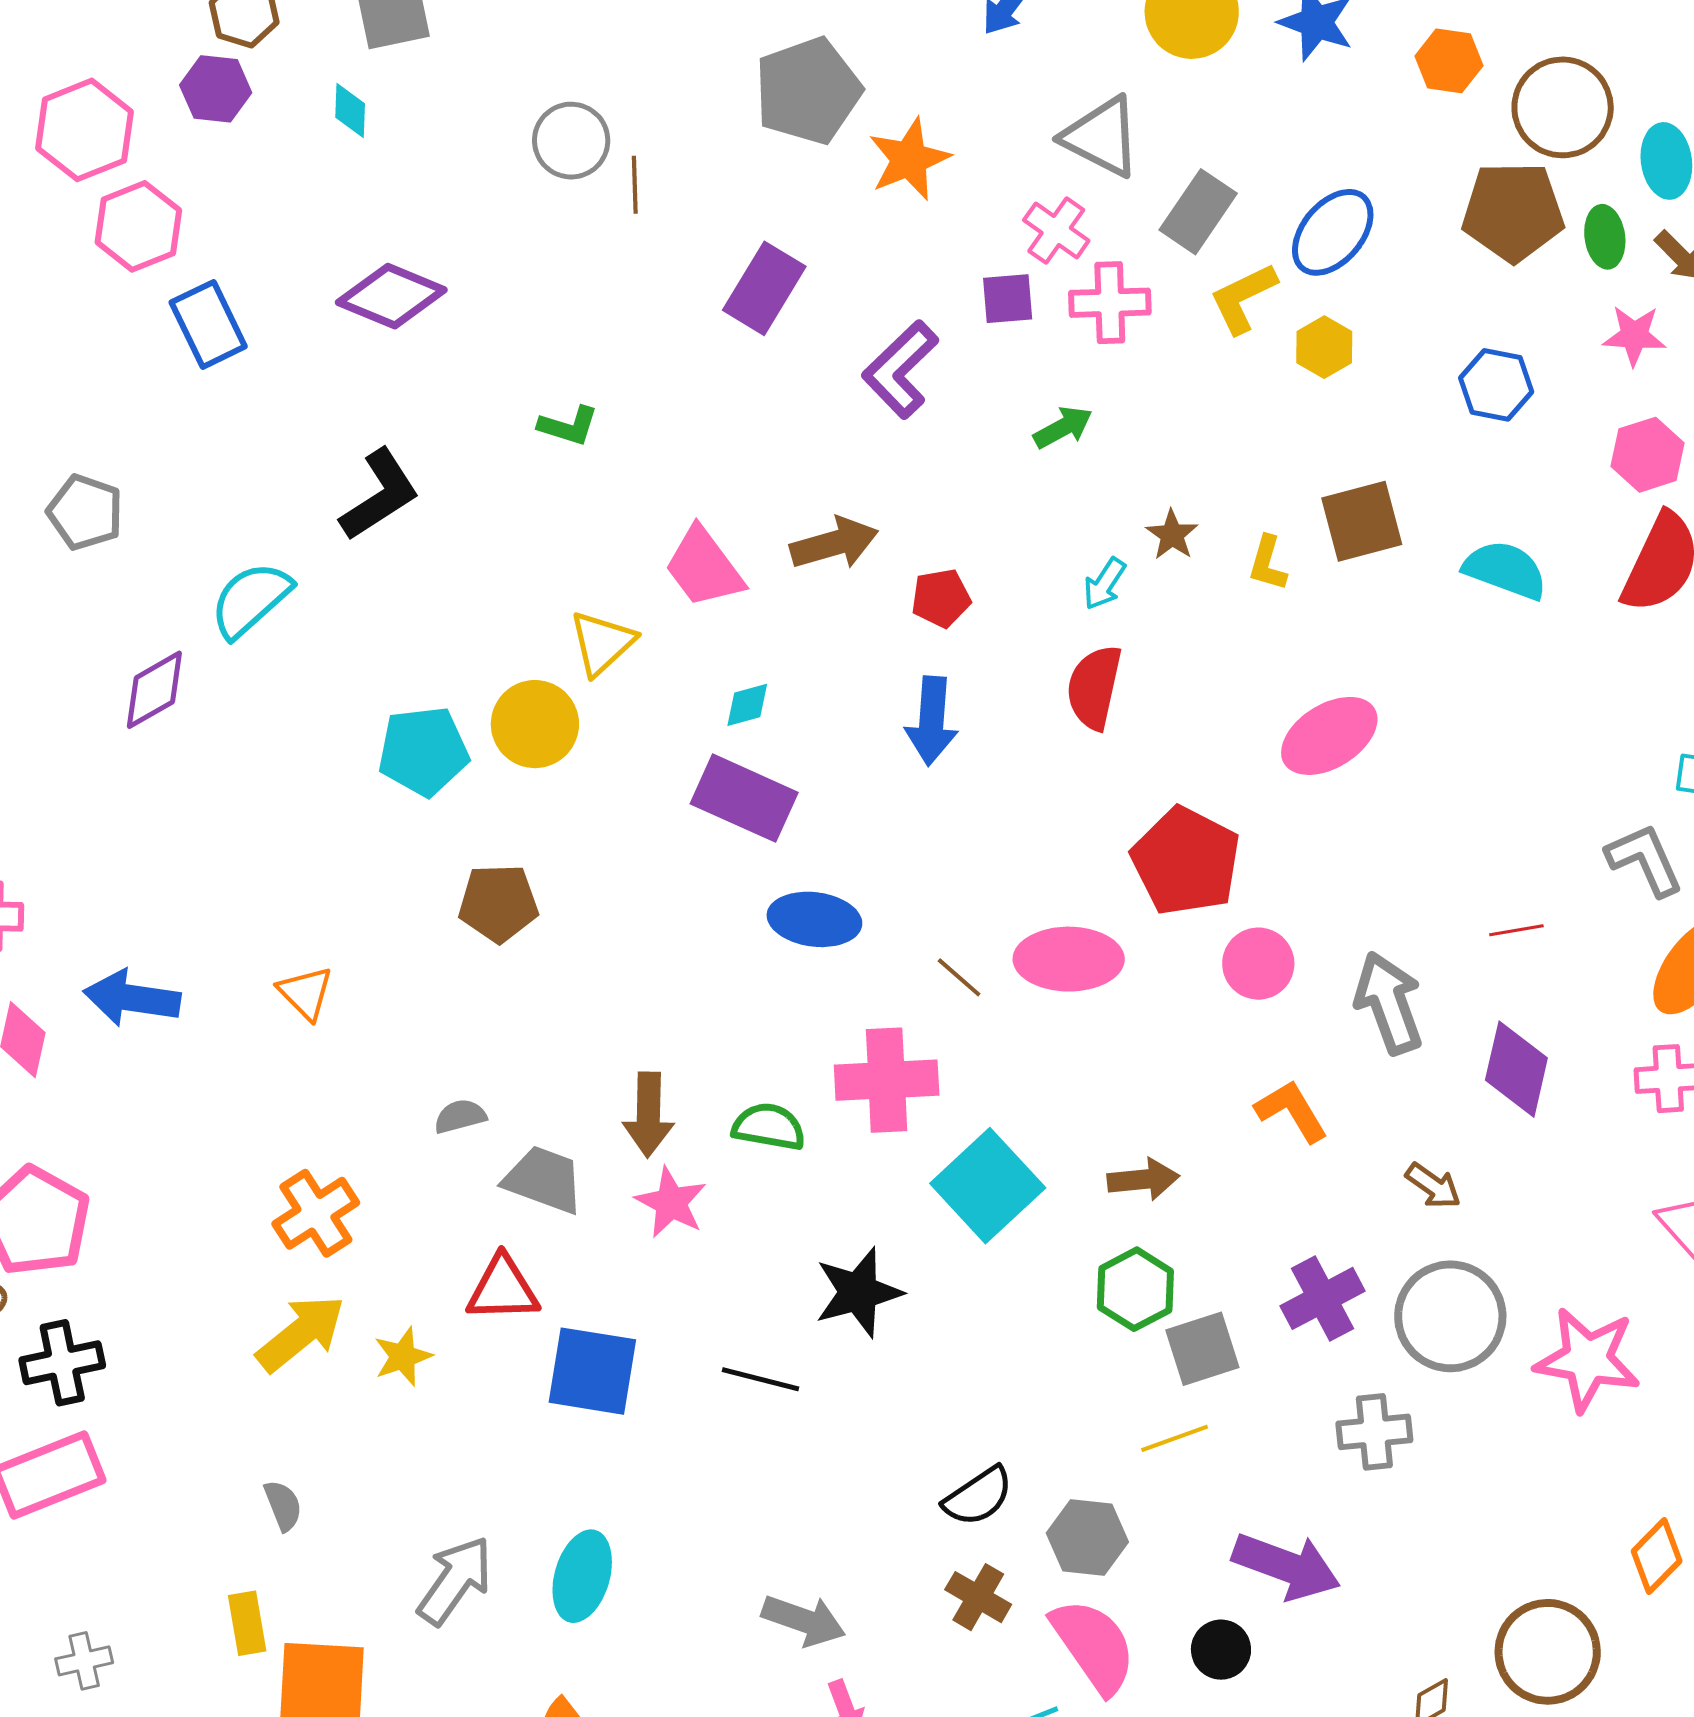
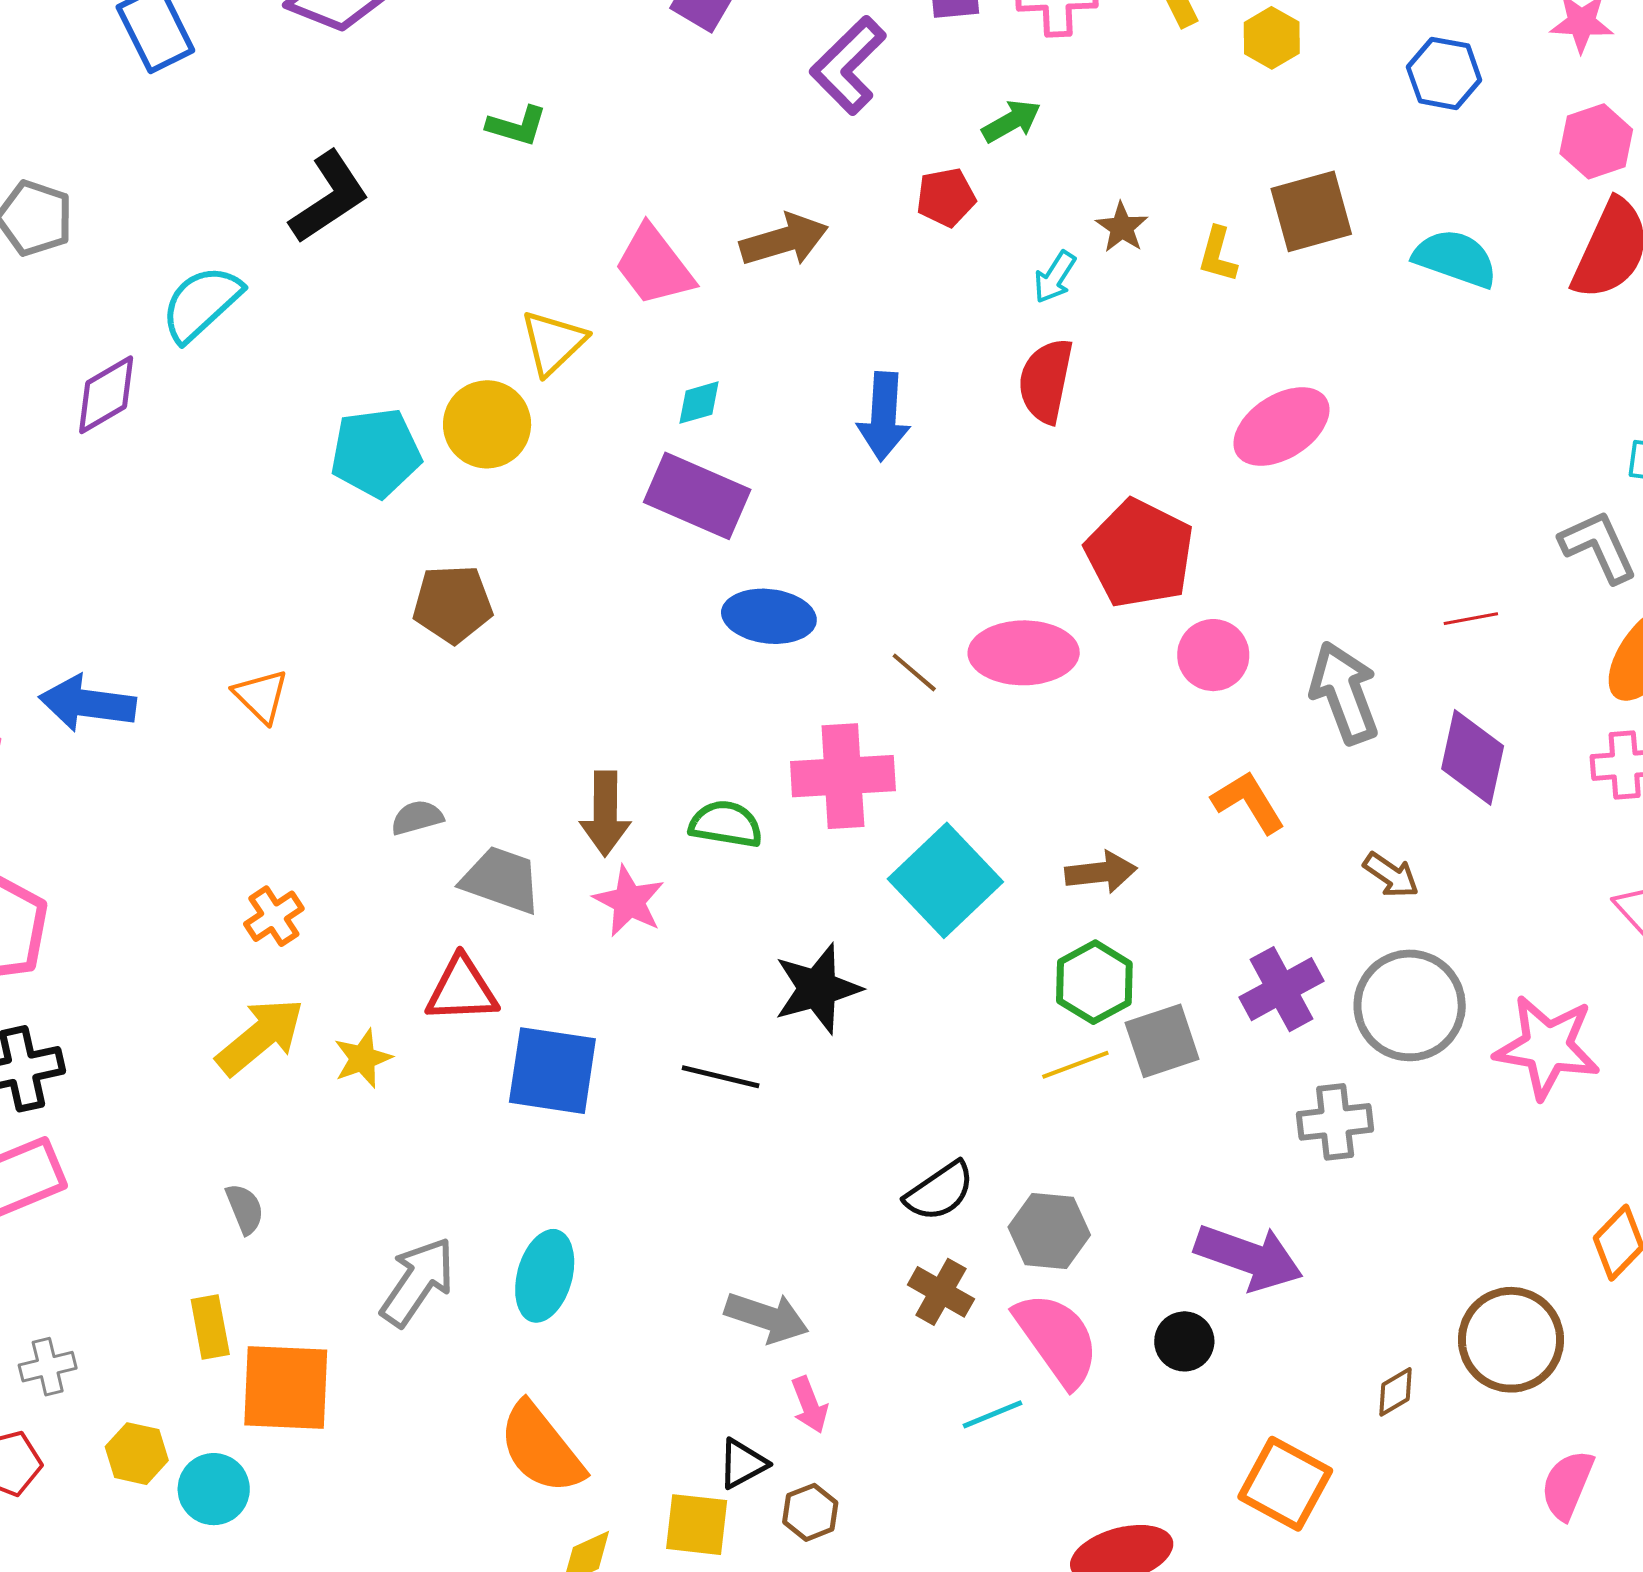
red pentagon: (941, 598) -> (946, 197), moved
orange cross: (316, 1213) -> (274, 916), size x0.7
yellow line: (1175, 1438) -> (1075, 1065), moved

